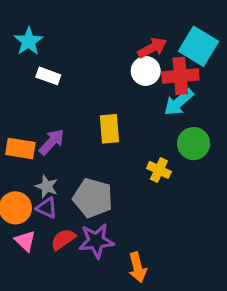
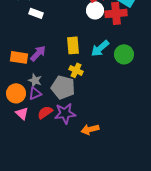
cyan arrow: (179, 102) -> (100, 48), moved
yellow cross: (159, 170) -> (76, 70), moved
purple triangle: (47, 208) -> (35, 93), turned -48
orange arrow: (137, 267) -> (90, 129), turned 90

